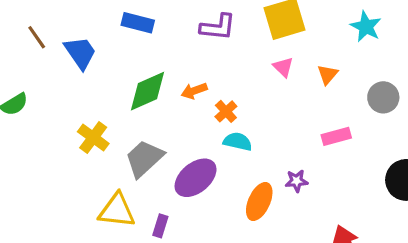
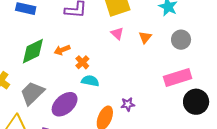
gray circle: (383, 97) -> (181, 40), moved
pink rectangle: (336, 136) -> (178, 77), moved, size x1.5

